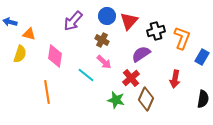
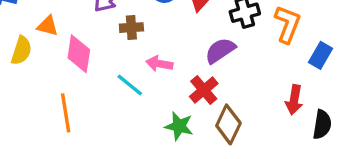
orange triangle: (29, 34) -> (48, 26), moved
brown cross: (102, 40) -> (131, 28), moved, turned -32
pink arrow: (104, 62) -> (159, 64), turned 147
red arrow: (175, 79) -> (294, 100), moved

